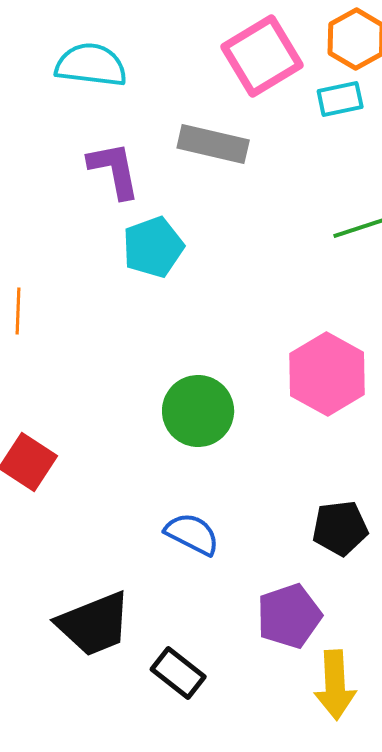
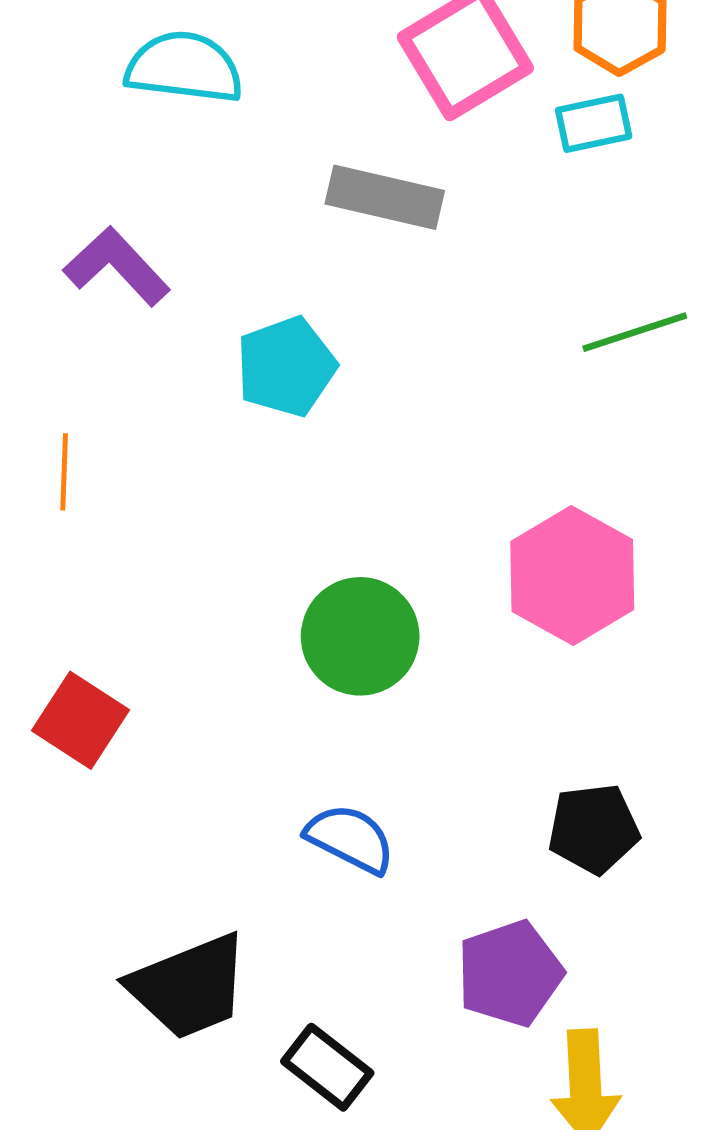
purple L-shape: (114, 170) -> (117, 266), moved, turned -32

